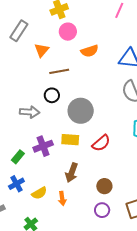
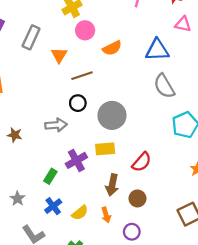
red semicircle: (101, 143) -> (142, 162), moved
brown circle: (104, 186) -> (137, 198), moved
purple circle: (102, 210) -> (132, 232), moved

